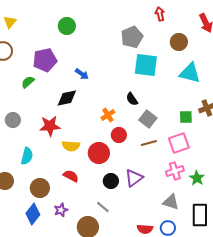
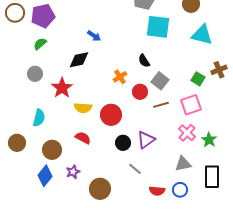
purple pentagon: (45, 60) -> (43, 16), moved
green square: (186, 117) -> (198, 79), turned 32
gray circle: (13, 120) -> (35, 74), moved
red star: (50, 126) -> (62, 88), turned -30
red circle: (119, 135) -> (140, 92), moved
pink cross: (175, 171) -> (187, 133), turned -30
gray triangle: (171, 202) -> (183, 164), turned -30
gray line: (103, 207) -> (135, 169), moved

